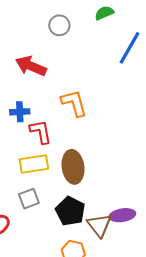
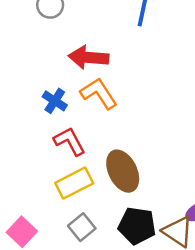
red arrow: (31, 66) -> (88, 57), moved
blue cross: (20, 112) -> (55, 101), moved, turned -36

